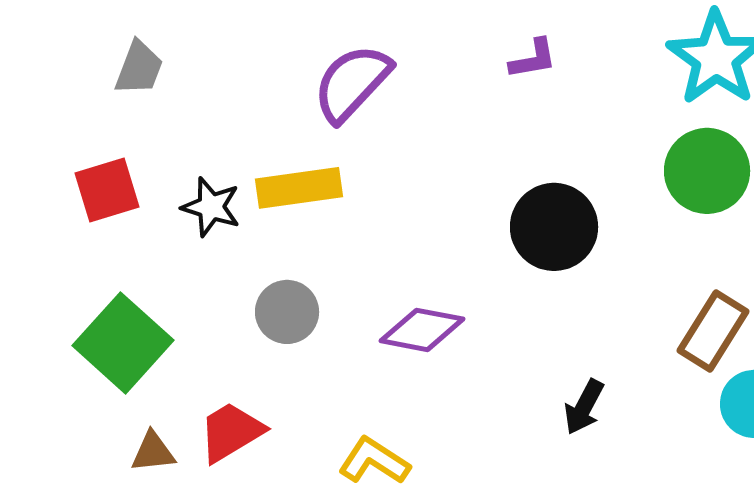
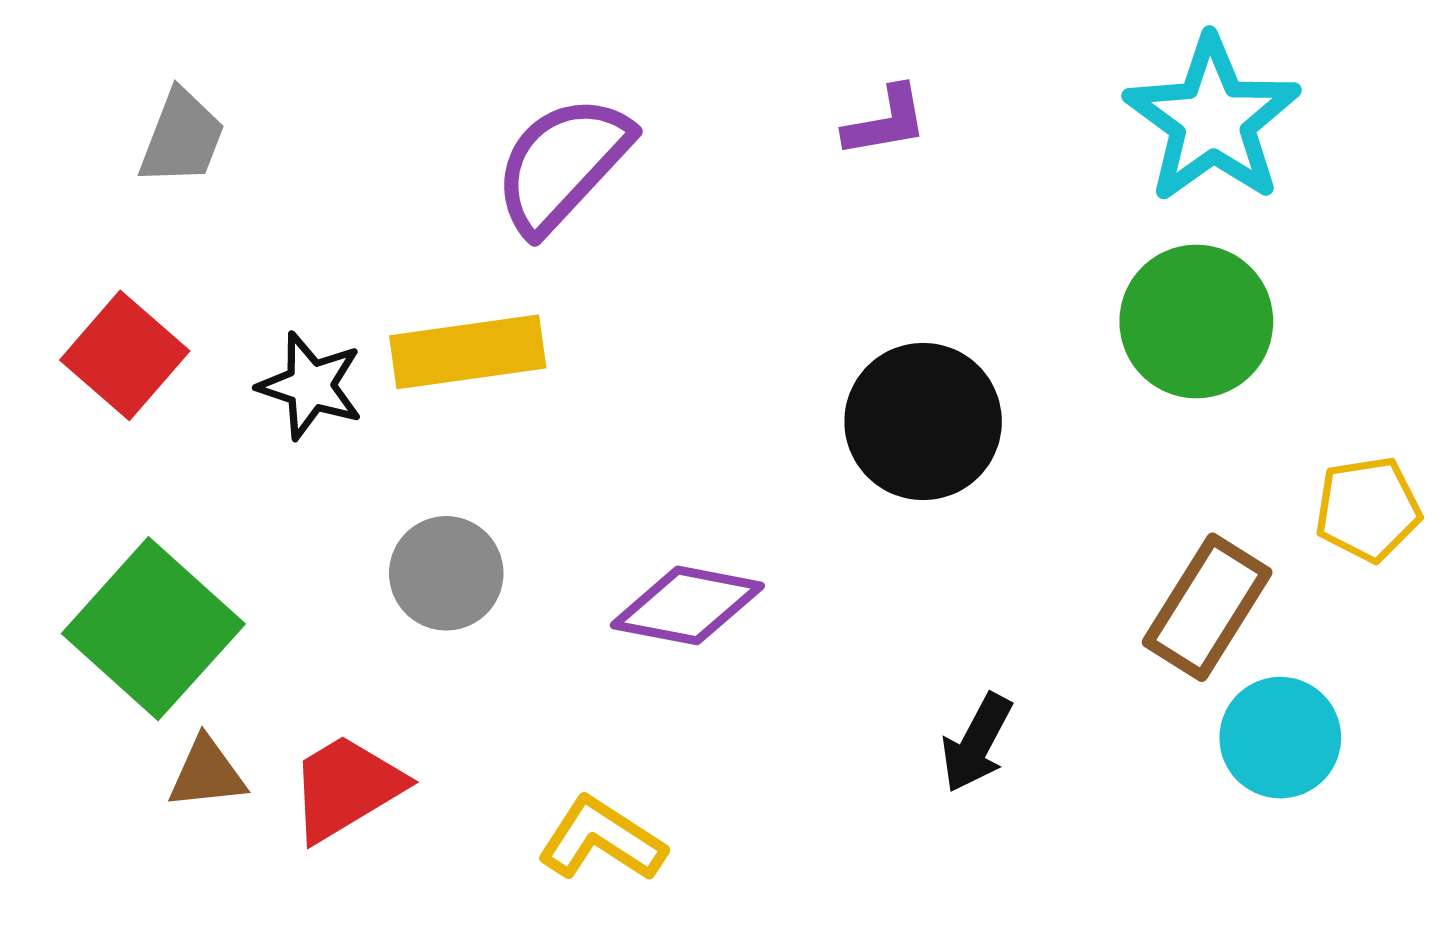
red square: (107, 190) -> (125, 355), turned -32
brown triangle: (153, 452) -> (207, 773), moved

